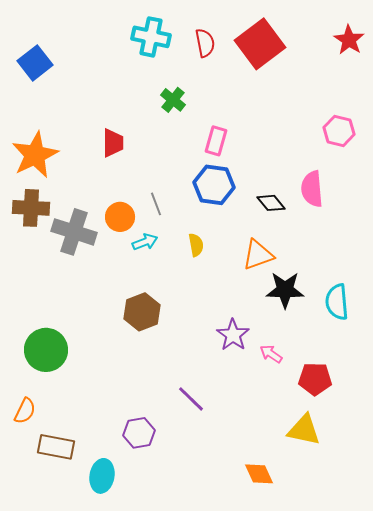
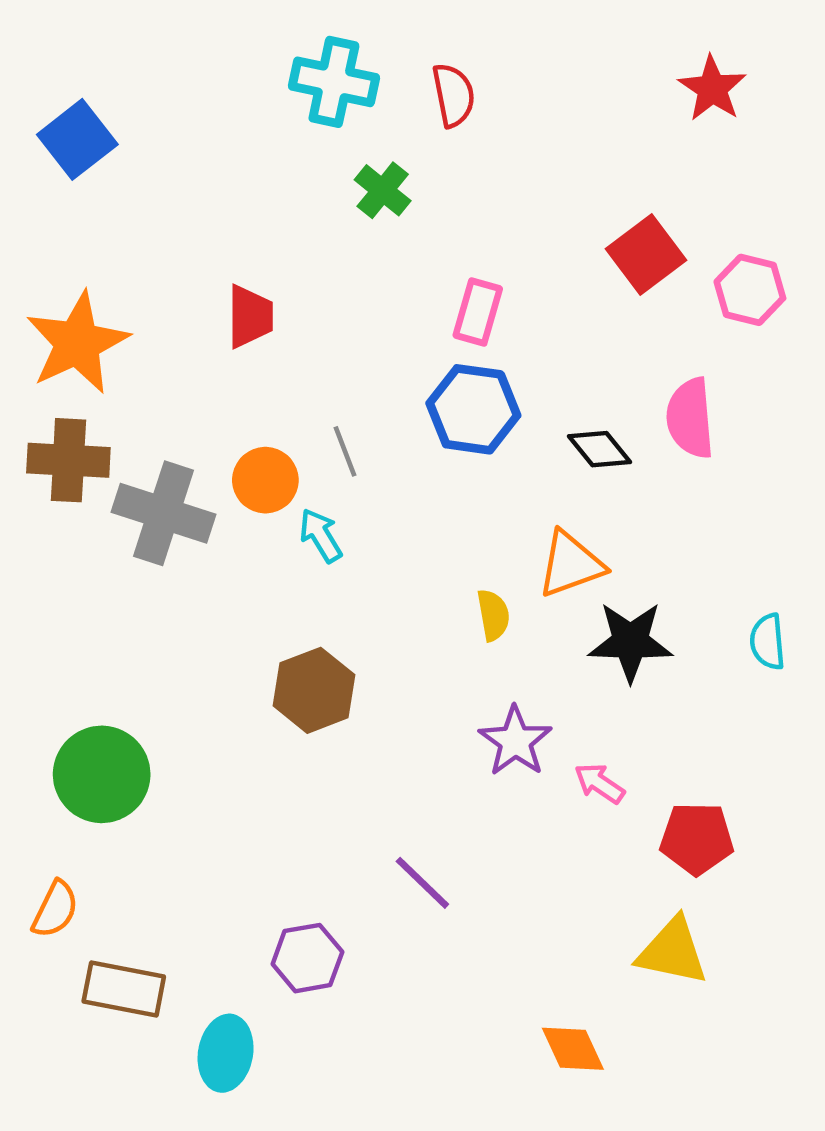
red star: (349, 40) -> (712, 89), moved
red square: (260, 44) -> (646, 254), moved, size x0.7
green cross: (173, 100) -> (383, 190), moved
cyan arrow: (145, 242) -> (321, 535), turned -100
yellow semicircle: (196, 245) -> (493, 615), moved
cyan semicircle: (337, 302) -> (768, 642), moved, size x0.7

